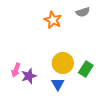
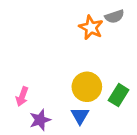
orange star: (53, 20) -> (91, 28), moved
purple star: (29, 76) -> (40, 120), moved

